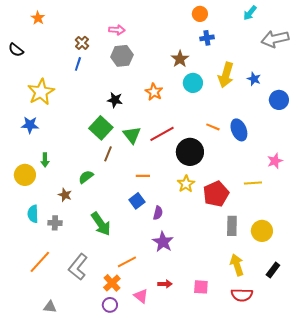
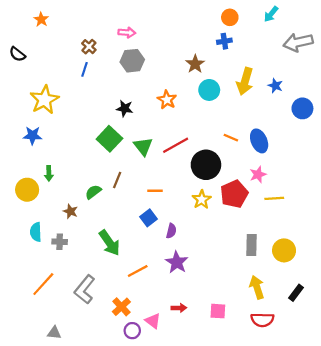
orange circle: (200, 14) -> (230, 17), moved
brown line: (108, 154) -> (117, 180), moved
pink star: (275, 161) -> (258, 175), moved
red pentagon: (216, 194) -> (234, 194), moved
orange line: (127, 262) -> (138, 271), moved
purple circle: (110, 305) -> (132, 331), moved

